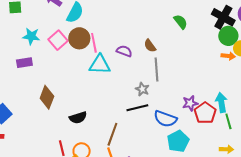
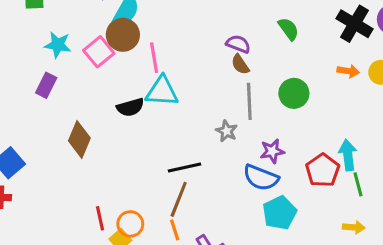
green circle: (228, 36) -> (294, 93), moved
brown circle: (79, 38) -> (123, 35), moved
purple semicircle: (124, 51) -> (238, 44), moved
orange arrow: (228, 56) -> (348, 71), moved
purple rectangle: (24, 63) -> (46, 85), turned -56
purple star: (190, 103) -> (272, 151), moved
black line: (137, 108) -> (184, 167), moved
black semicircle: (78, 118) -> (130, 107), moved

